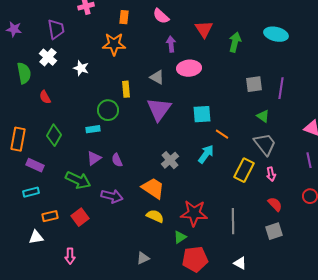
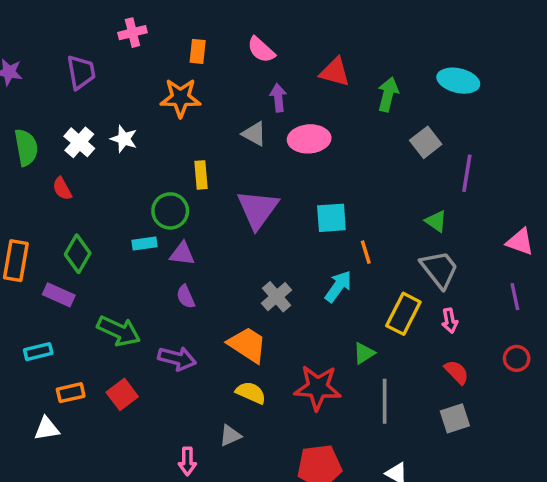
red triangle: (204, 29) -> (335, 72), turned -42
white cross: (48, 57) -> (79, 142), moved
gray triangle: (157, 77) -> (254, 134), moved
gray square: (254, 84) -> (426, 142), moved, turned -30
orange line: (222, 134) -> (366, 252), turned 40
purple triangle: (94, 158) -> (182, 254), moved, turned 42
purple rectangle: (35, 165) -> (59, 295), moved
green triangle: (180, 237) -> (364, 353), moved
pink arrow: (70, 256) -> (187, 461), moved
gray triangle: (143, 258) -> (230, 436), moved

